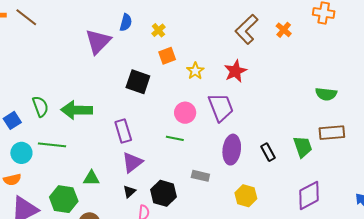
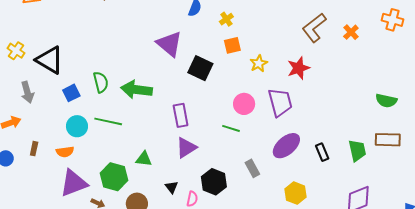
purple triangle: (98, 41) -> (169, 44), moved, turned -40
purple ellipse: (232, 150) -> (286, 146), turned 36
gray rectangle: (200, 176) -> (252, 168), turned 42
black triangle: (129, 192) -> (172, 187), moved, turned -32

